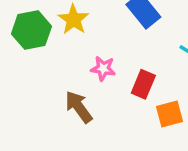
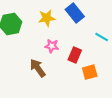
yellow star: (73, 20) -> (47, 18), moved, turned 30

